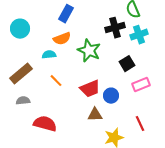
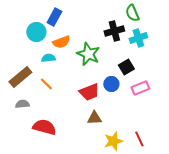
blue rectangle: (66, 14) -> (54, 17), moved
cyan circle: (20, 29) -> (36, 32), moved
orange line: (56, 81) -> (46, 84), moved
blue circle: (111, 96) -> (111, 84), moved
red line: (140, 124) -> (139, 139), moved

